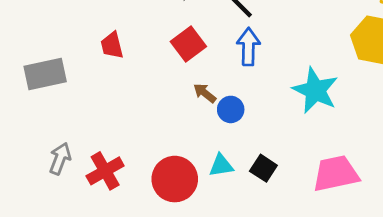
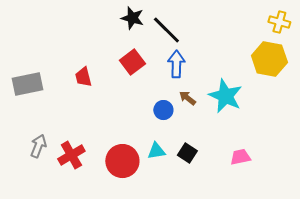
red trapezoid: (112, 45) -> (83, 77), moved
brown arrow: (205, 93) -> (187, 98), moved
pink trapezoid: (336, 174) -> (240, 157), size x0.6

